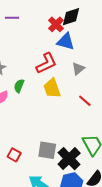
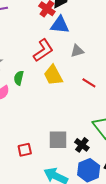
gray triangle: (78, 69) -> (77, 51), turned 32
red square: (14, 155) -> (25, 150), turned -32
black cross: (69, 159) -> (82, 145), size x0.6

